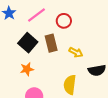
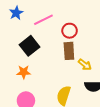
brown rectangle: (51, 43) -> (69, 51), moved
yellow arrow: (76, 52) -> (85, 65), moved

